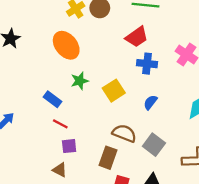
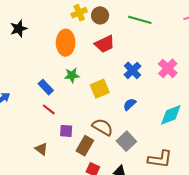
red trapezoid: (137, 37) -> (105, 44), moved
orange ellipse: (66, 45) -> (66, 43), turned 30
blue cross: (147, 64) -> (132, 70), turned 30
purple square: (69, 146) -> (66, 131), moved

